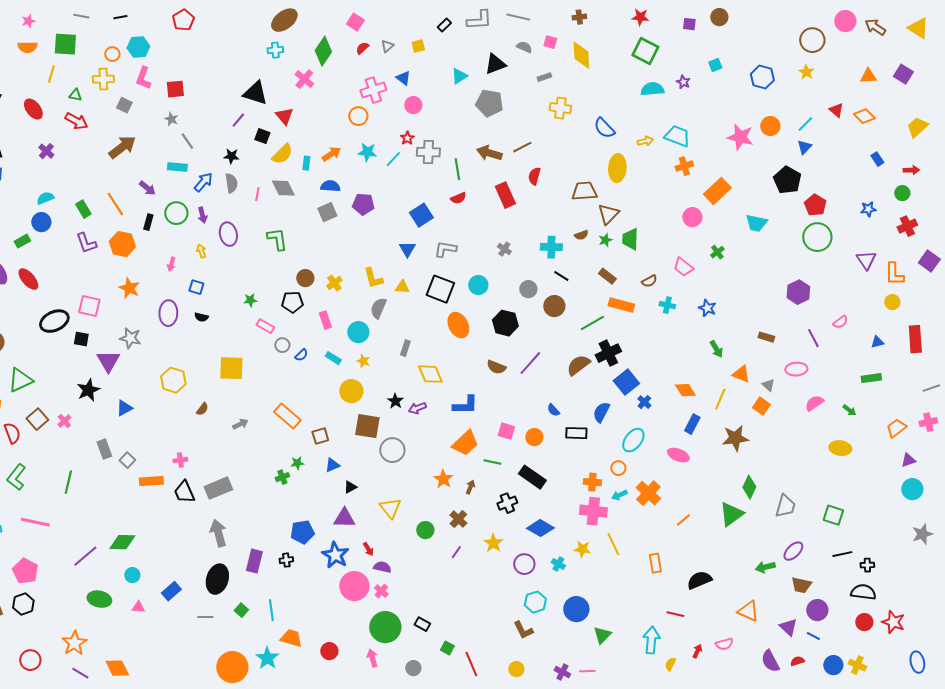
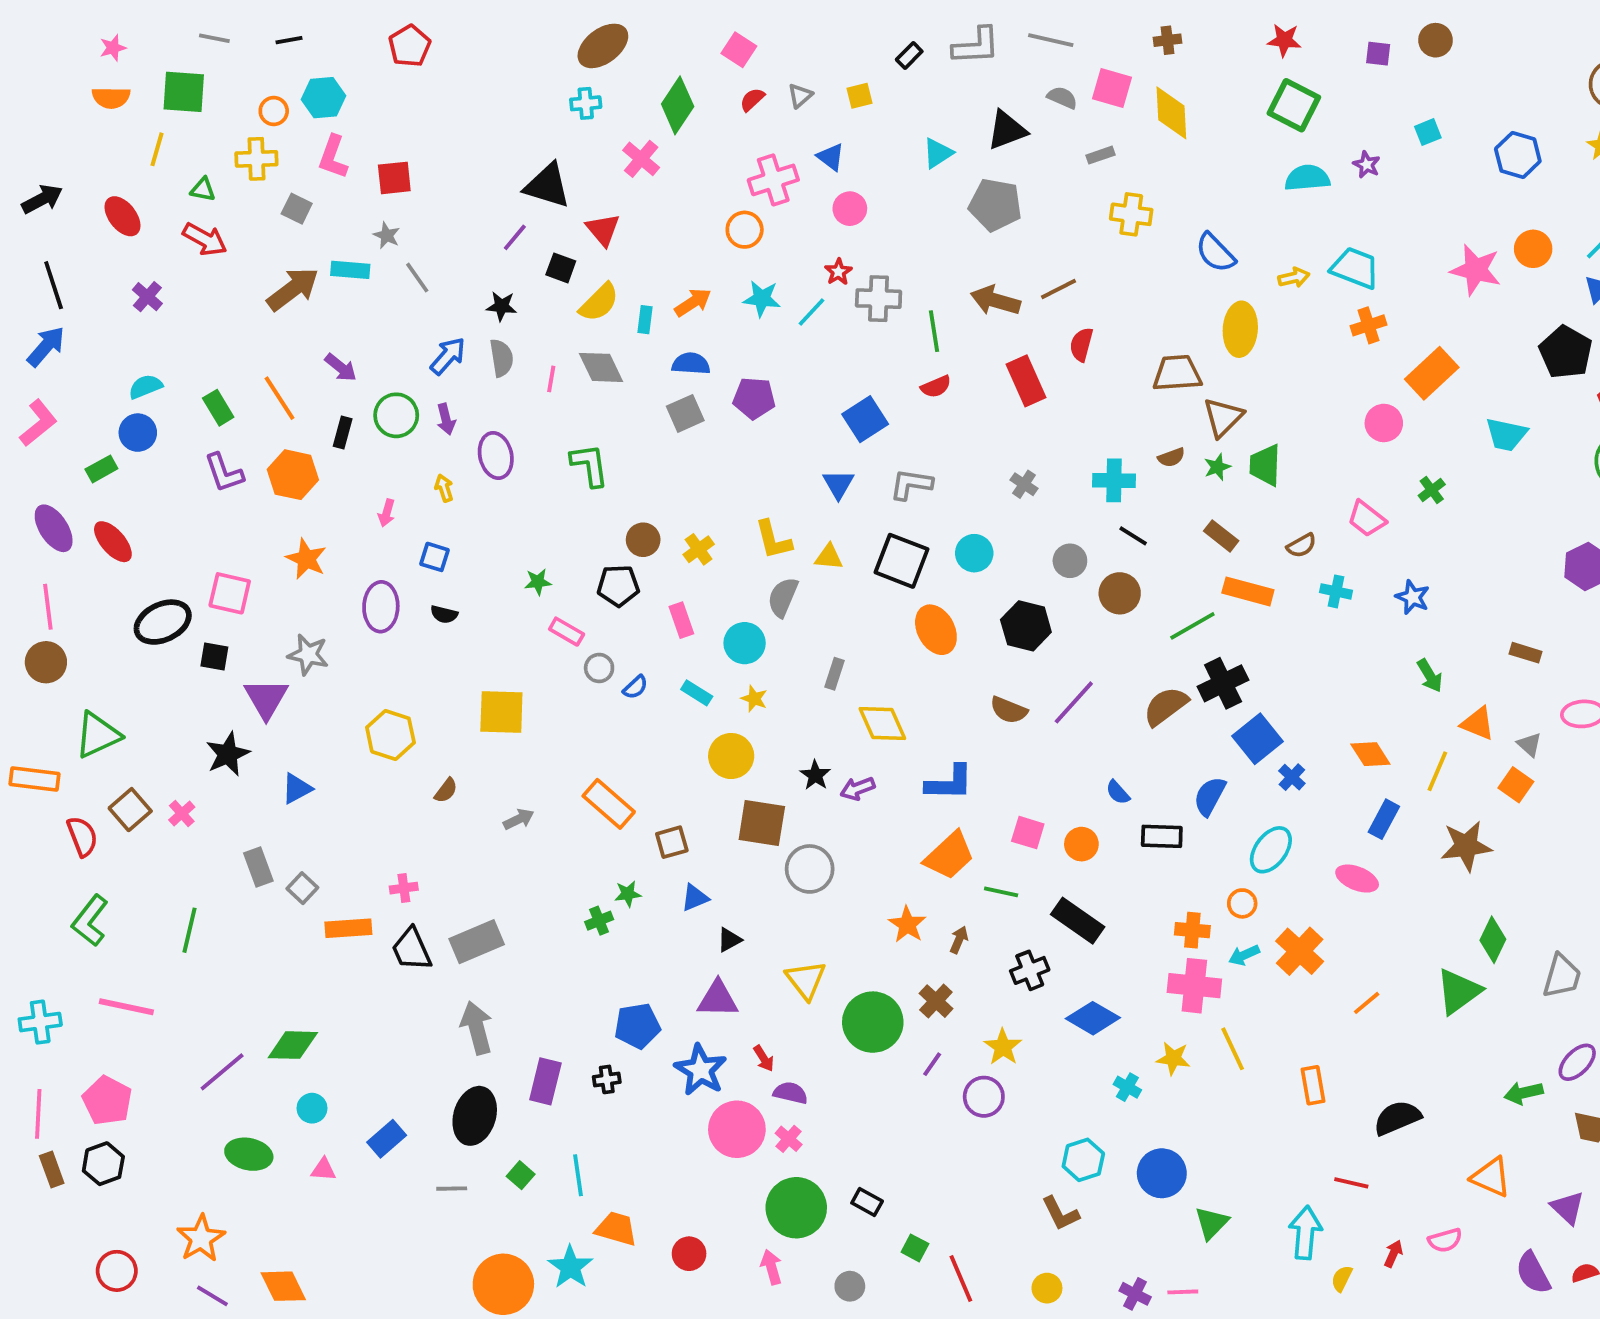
pink square: (550, 42) -> (1112, 88), size x1.5
cyan rectangle: (177, 167) -> (350, 270), moved
green circle: (425, 530) -> (873, 1022), size x1.8
purple circle: (524, 564) -> (984, 1097), moved

